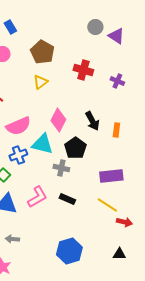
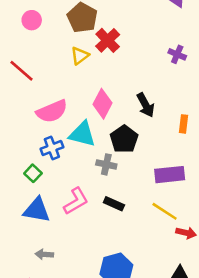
red cross: (83, 70) -> (108, 40), moved, turned 30
orange rectangle: (116, 130) -> (184, 124), moved

